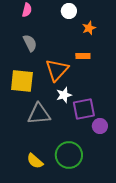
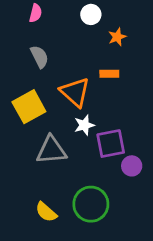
orange triangle: (57, 70) -> (75, 92), turned -30
yellow square: (22, 81) -> (29, 107), turned -35

